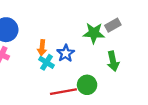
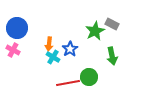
gray rectangle: (113, 25) -> (112, 24), turned 56
green star: (94, 33) -> (95, 31), turned -30

